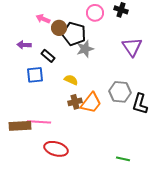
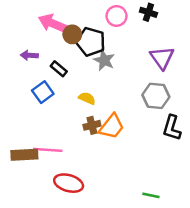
pink arrow: (43, 19) -> (53, 23), size x1.6
gray star: (85, 49) -> (104, 60), turned -30
blue square: (35, 75) -> (43, 92), turned -30
gray hexagon: (120, 92) -> (156, 96), moved

